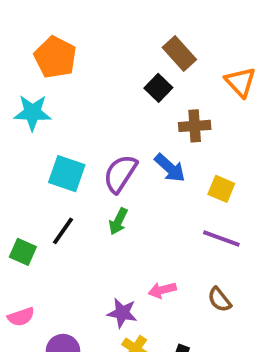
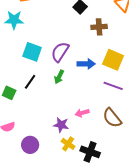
blue arrow: (170, 168) -> (86, 64), moved, turned -42
yellow square: (221, 189) -> (113, 60), size x1.5
brown semicircle: (219, 300) -> (112, 118), size x1.5

